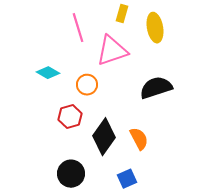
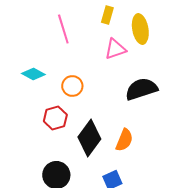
pink triangle: (112, 51) -> (115, 49), moved, size x0.7
orange semicircle: (139, 139) -> (124, 140), turned 50

